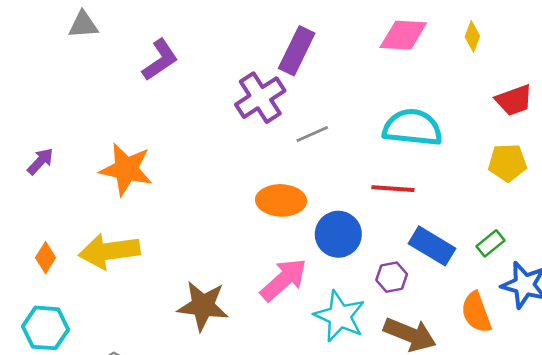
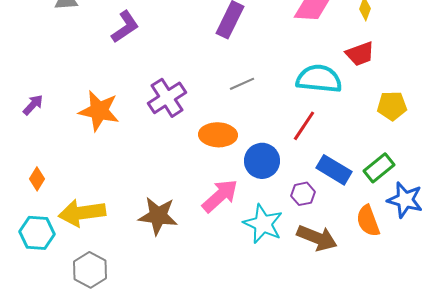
purple cross: (260, 98) -> (167, 98), moved
red trapezoid: (514, 100) -> (360, 54), moved
red line: (393, 189) -> (304, 126), turned -60
green rectangle: (491, 243) -> (379, 168), size x1.4
yellow arrow: (109, 251) -> (82, 213), moved

